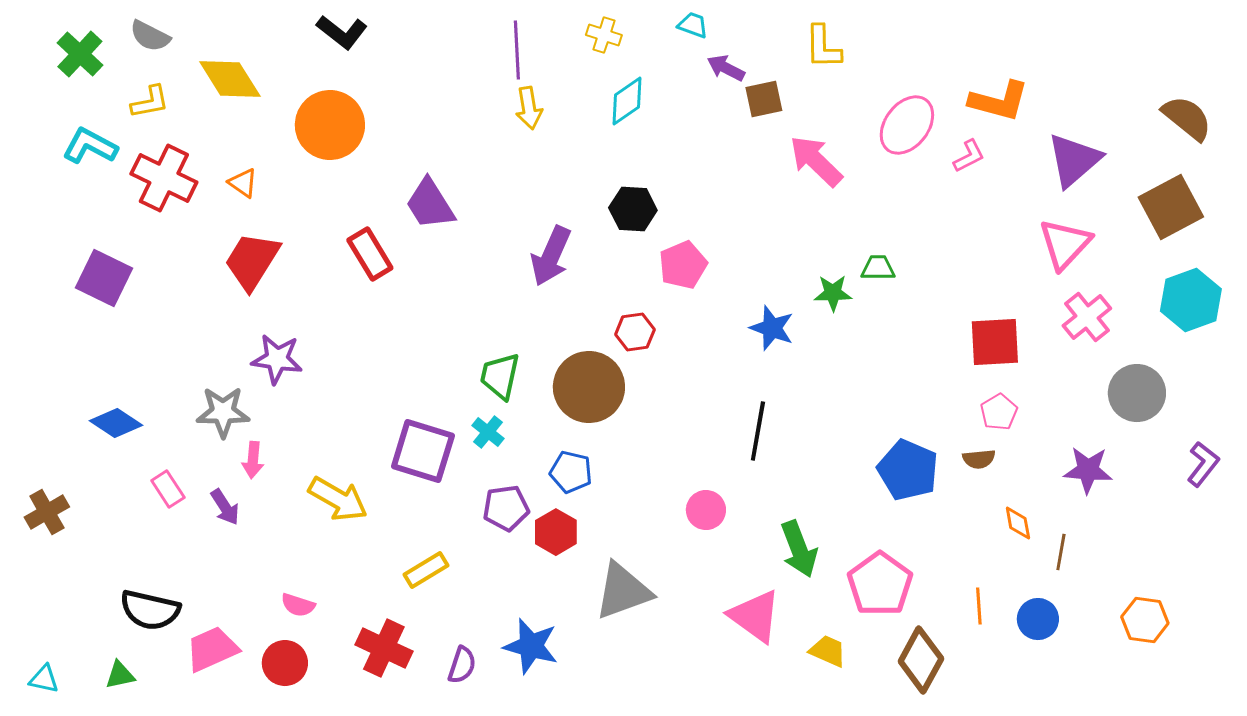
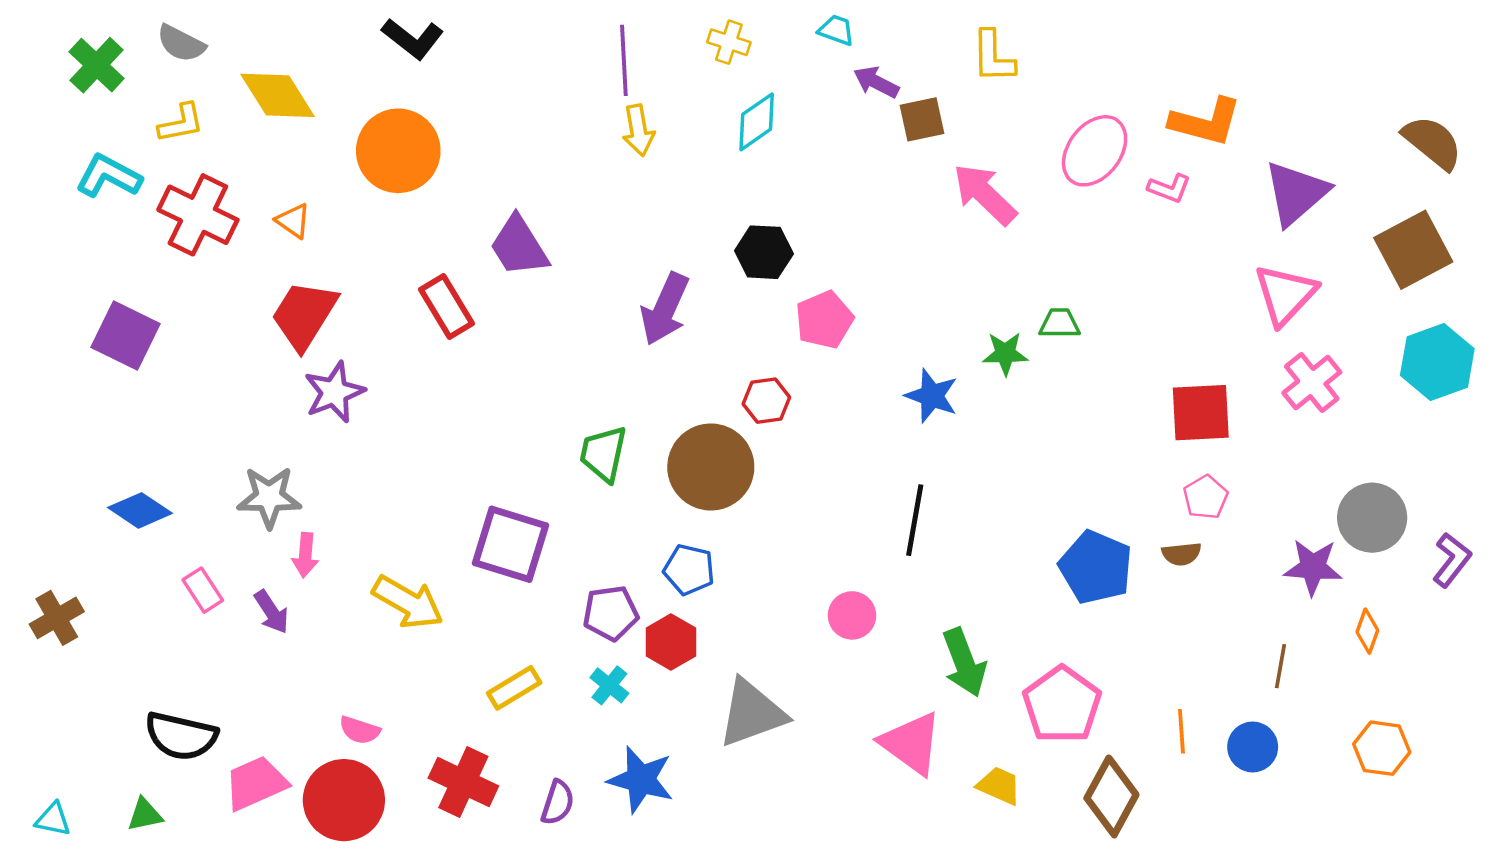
pink L-shape: (969, 156) -> (1169, 188), turned 48
purple star: (277, 359) -> (334, 392), moved, turned -30
gray circle: (1137, 393) -> (1372, 518), moved
cyan cross: (488, 432) -> (609, 685), moved
orange diamond: (1018, 523) -> (1367, 631), moved, turned 30
red circle: (285, 663) -> (344, 800), size x1.5

